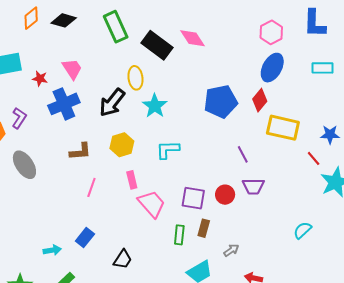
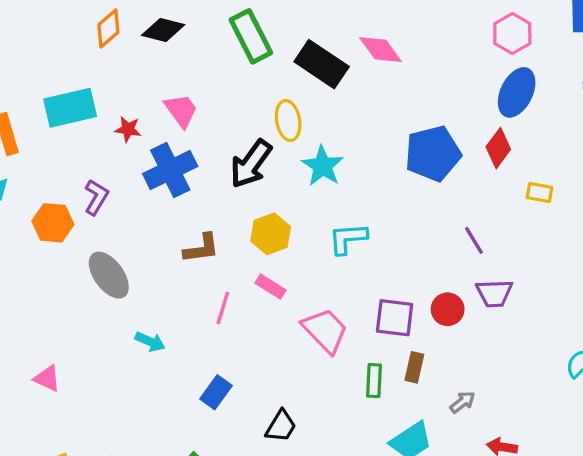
yellow rectangle: (283, 128) -> (539, 193), size x0.5
pink rectangle: (132, 180) -> (270, 287), moved, turned -42
cyan arrow: (52, 250) -> (150, 342), moved, turned 36

